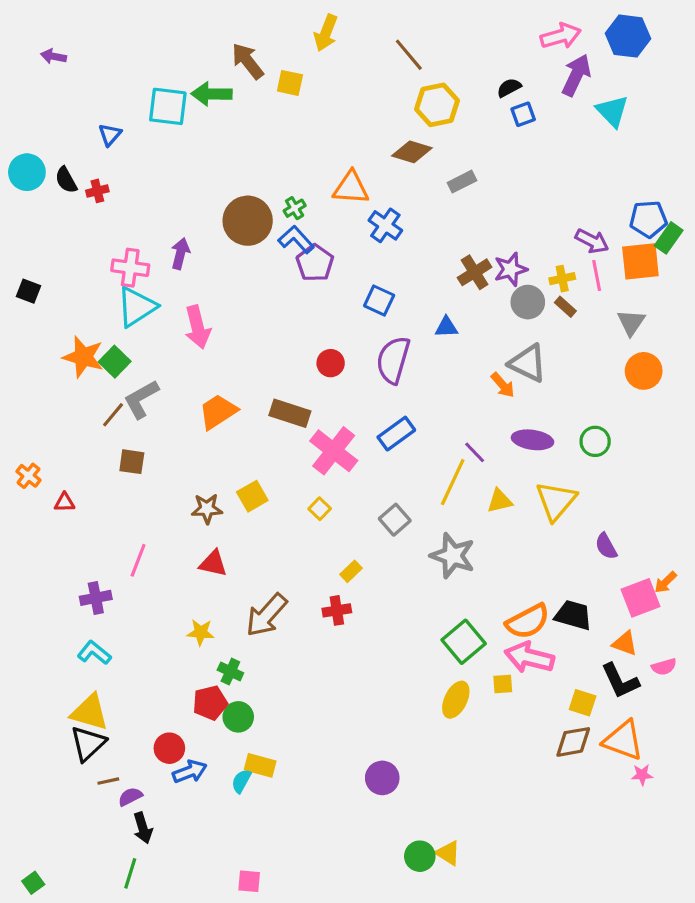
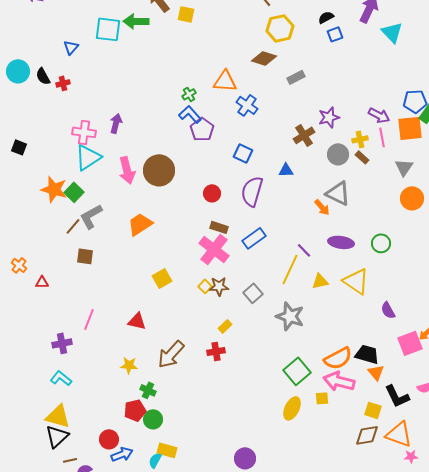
brown circle: (248, 221) -> (159, 170), moved
purple star: (511, 269) -> (329, 117), moved
brown rectangle: (290, 413) -> (219, 227), moved, size x0.7
yellow triangle: (556, 501) -> (356, 281), turned -36
brown star: (207, 509) -> (219, 286), moved
orange triangle: (625, 643) -> (376, 372), moved, turned 30

